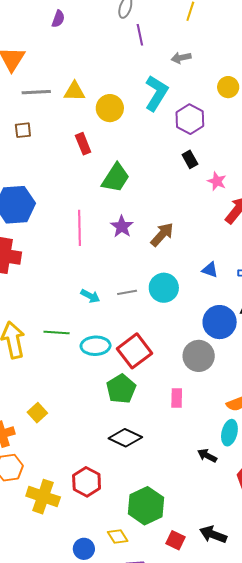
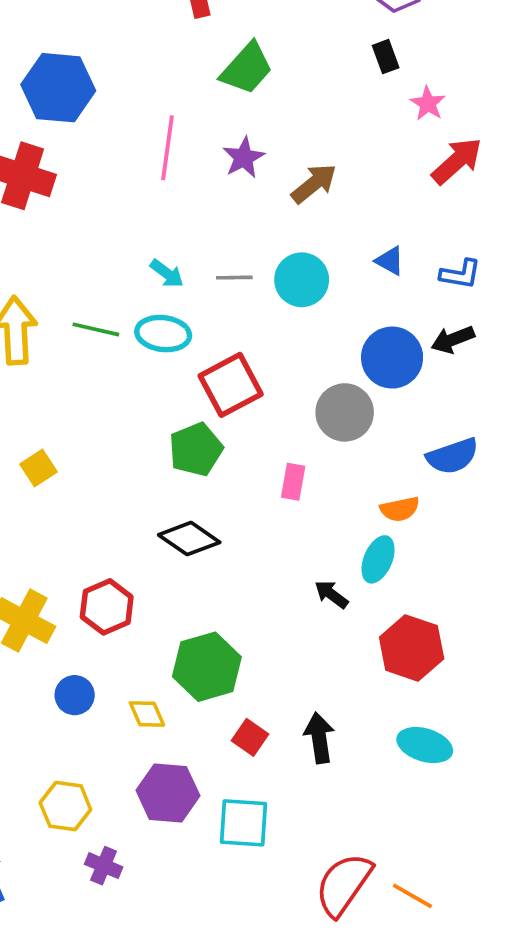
cyan ellipse: (96, 346) -> (163, 334), moved
black arrow: (213, 535) -> (319, 738), turned 52
blue circle: (84, 549) -> (75, 695), moved

